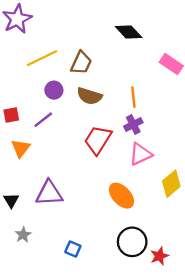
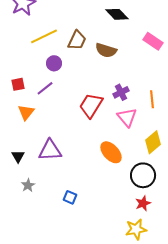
brown semicircle: (89, 96) -> (106, 50), moved
orange line: (133, 97) -> (152, 99), moved
pink triangle: (140, 154) -> (127, 117), turned -45
black circle: (132, 242) -> (143, 175), moved

